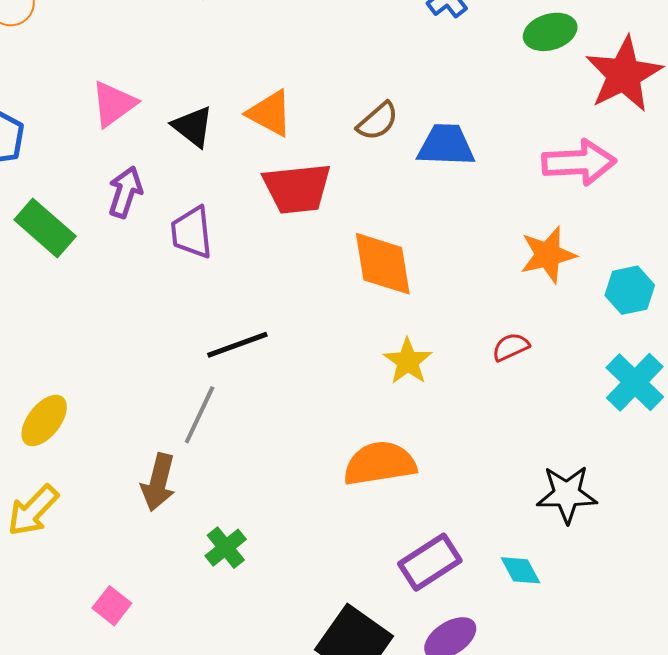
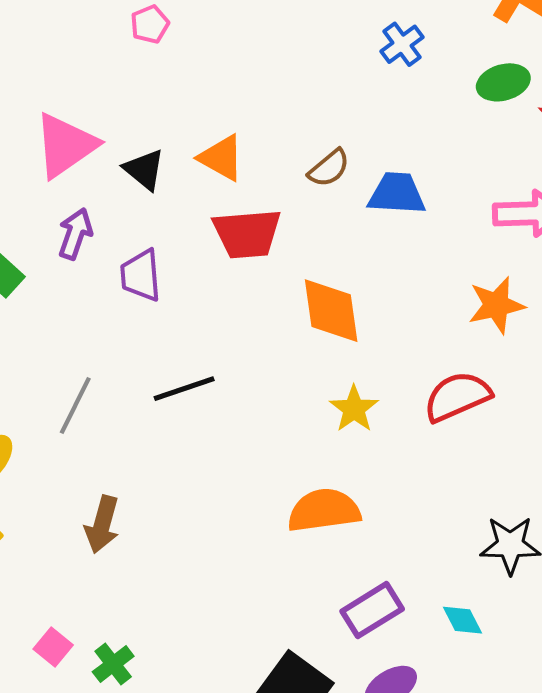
pink triangle: (114, 104) -> (65, 145), size x1.4
red semicircle: (511, 347) -> (457, 397), size x1.8
gray line: (200, 415) -> (75, 406), moved
green cross: (226, 548) -> (113, 664), moved

